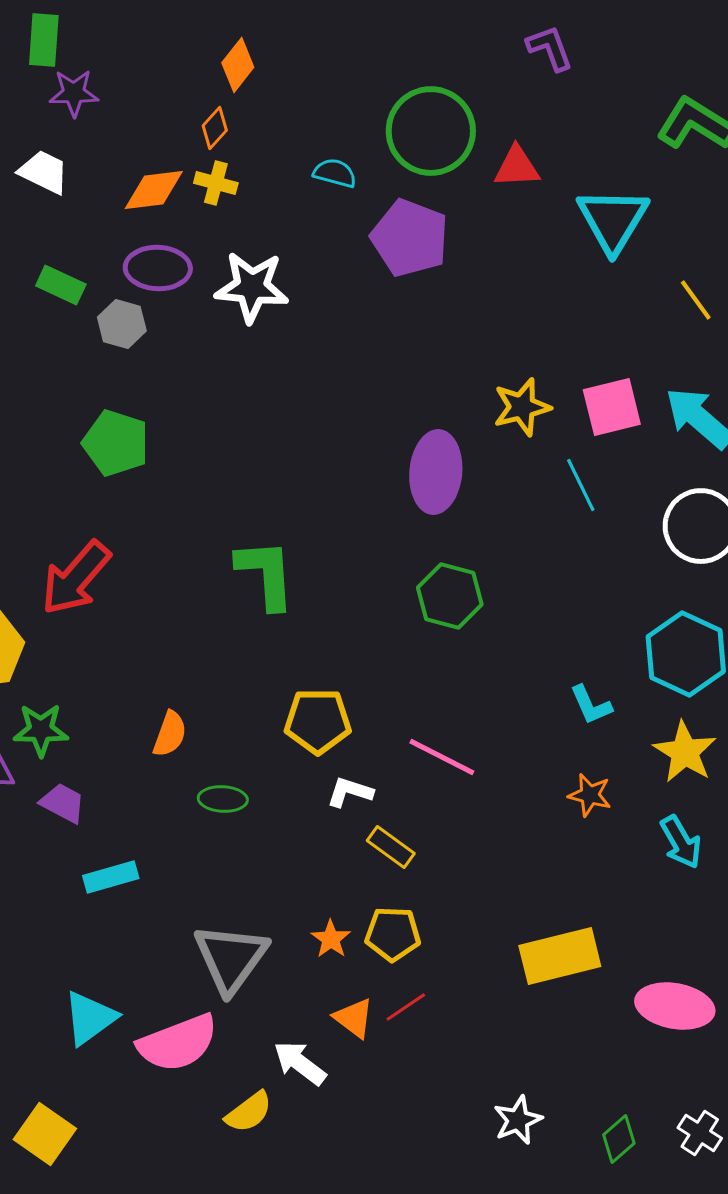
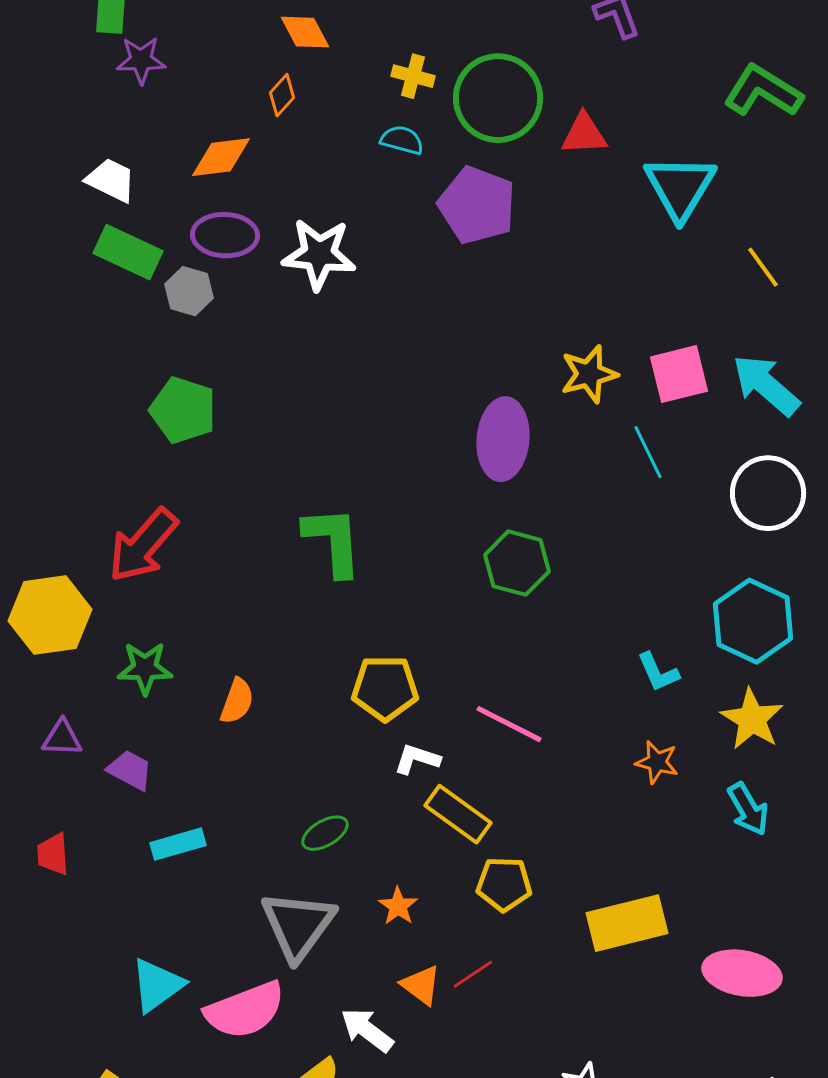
orange diamond: (238, 65) -> (305, 32), turned -66
white trapezoid: (44, 172) -> (111, 180), moved
yellow cross: (216, 183) -> (413, 76), moved
green rectangle: (61, 285) -> (128, 252), size x1.4
green star: (41, 730) -> (145, 668), moved
green ellipse: (223, 799) -> (325, 833), moved, turned -33
yellow rectangle: (391, 847) -> (458, 814), size x1.4
yellow pentagon: (393, 934) -> (504, 884), moved

